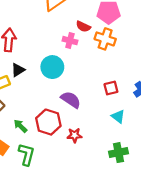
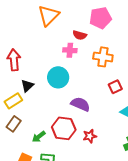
orange cross: (105, 39) -> (103, 57), moved
green arrow: (20, 126) -> (39, 137), turned -72

